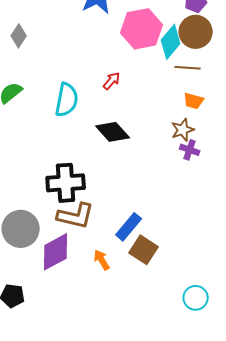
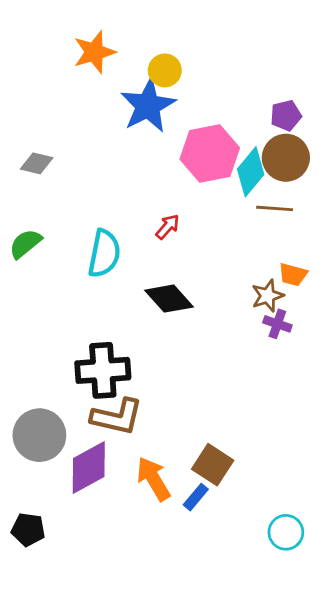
gray diamond: (19, 36) -> (37, 163), turned 70
orange trapezoid: (194, 101) -> (293, 275), moved
blue rectangle: (129, 227) -> (196, 497), moved, size x0.7
orange arrow: (102, 260) -> (153, 479), size x1.5

